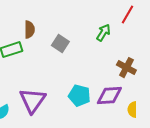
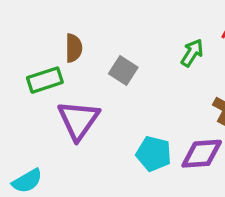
purple triangle: (32, 101) -> (78, 120), moved

